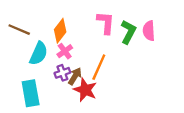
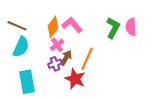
pink L-shape: (106, 23) -> (72, 25), moved, turned -45
cyan semicircle: (39, 53) -> (21, 47), moved
brown arrow: (75, 76) -> (66, 58), moved

